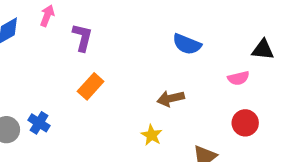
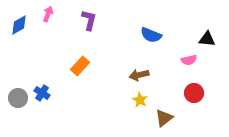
purple L-shape: (82, 37) -> (89, 20), moved
yellow star: (152, 135) -> (140, 100), moved

